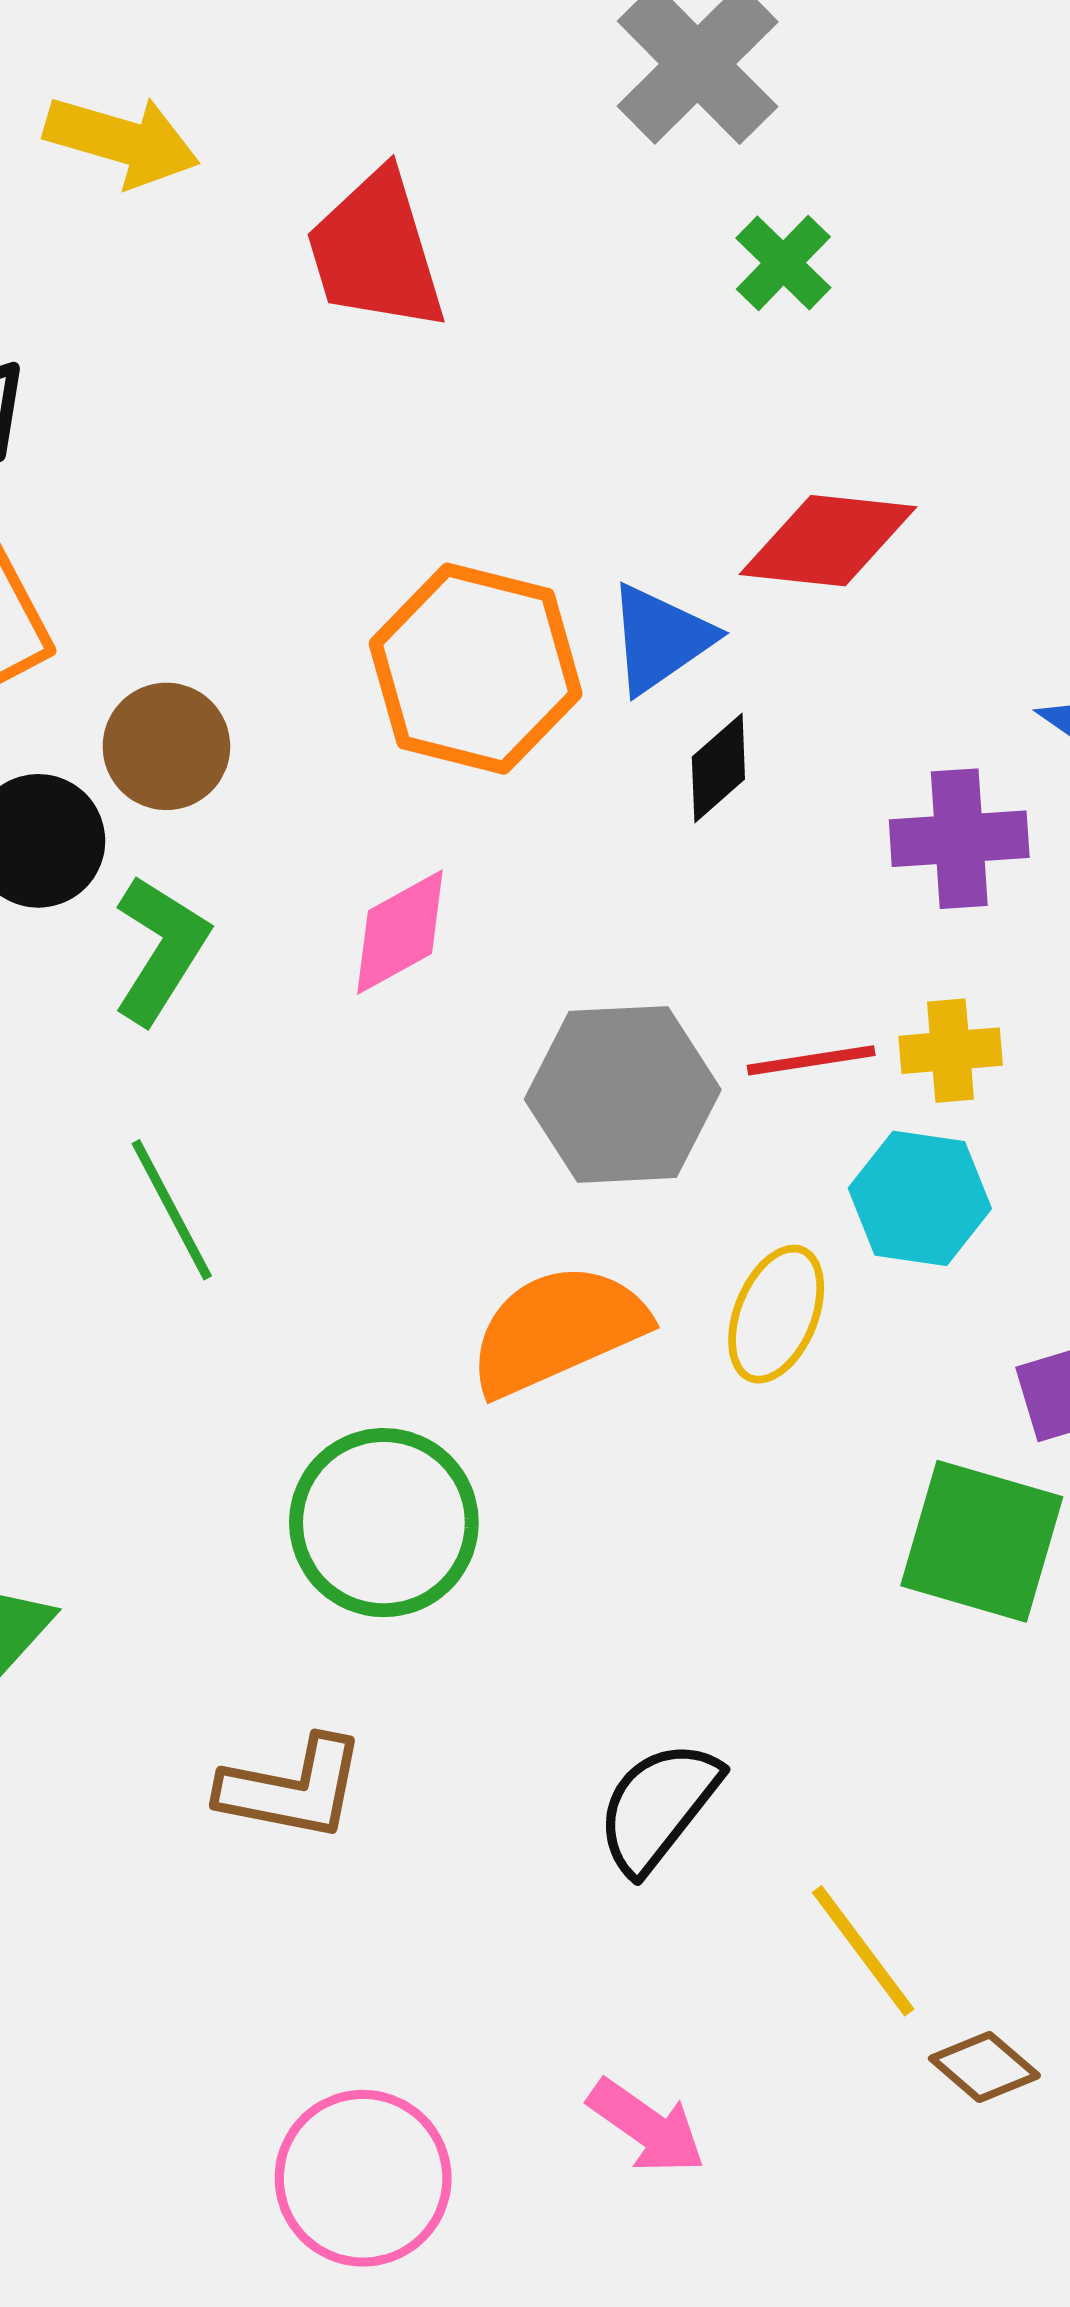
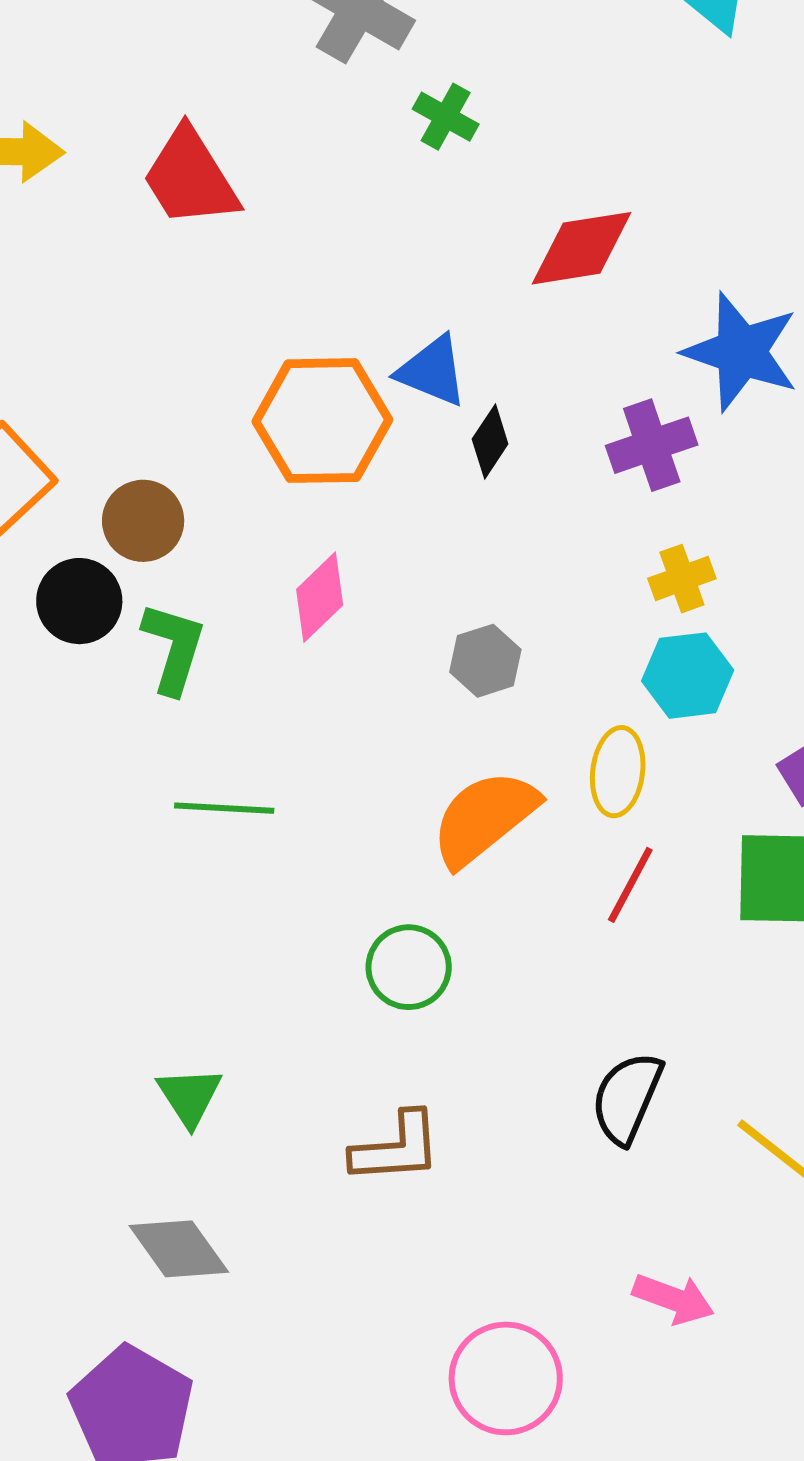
red diamond: (828, 541) -> (582, 248), moved
blue triangle: (660, 639) -> (432, 371), turned -48
red line: (811, 1060) -> (630, 885), moved, turned -38
gray hexagon: (623, 1094) -> (485, 661), size x0.6
green line: (172, 1210) -> (224, 808), turned -44
green circle: (384, 1523) -> (409, 967), size x0.7

